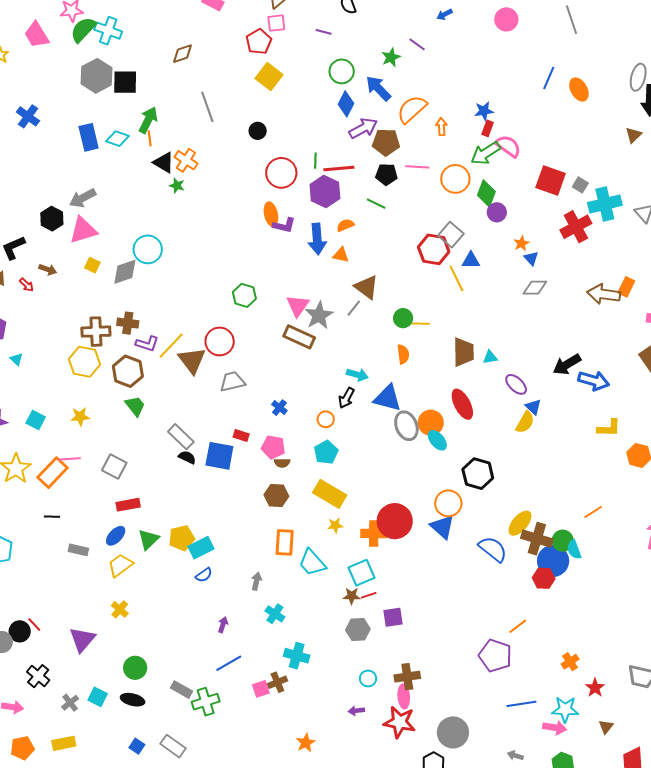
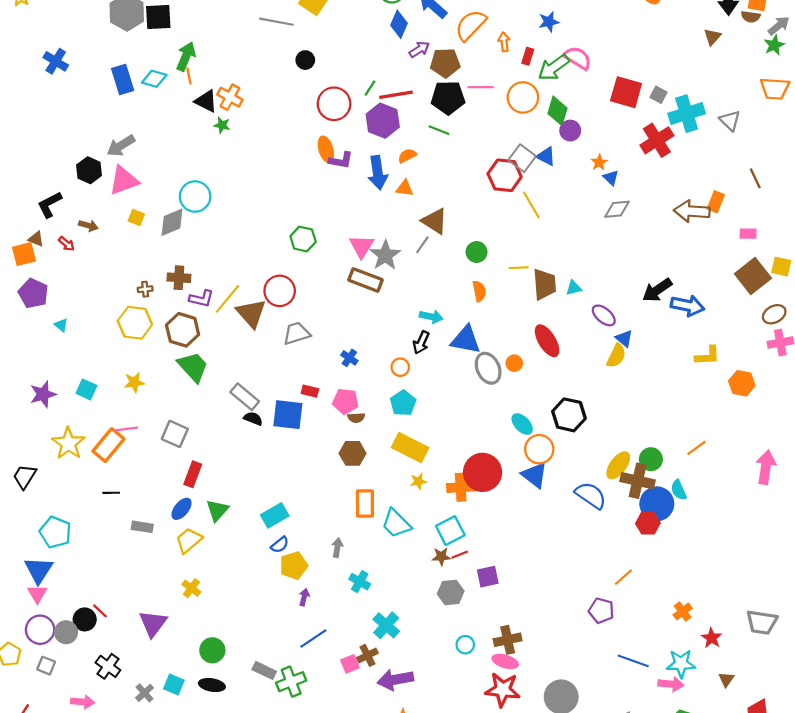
gray line: (207, 107) -> (276, 22), moved, turned -56
purple arrow: (363, 128) -> (419, 49), size x0.7
red rectangle: (488, 128) -> (528, 56), moved
green line: (315, 161) -> (370, 88), turned 35
black pentagon: (387, 174) -> (448, 98), size x1.4
blue triangle: (471, 260) -> (546, 156), moved, turned 30
yellow line: (421, 324) -> (519, 268), moved
brown cross: (96, 332) -> (145, 289), size x0.5
green trapezoid: (135, 406) -> (193, 367), size x1.4
orange circle: (431, 423) -> (514, 363), size x0.6
cyan ellipse: (437, 440) -> (522, 424), moved
red rectangle: (128, 505) -> (193, 474), turned -55
yellow pentagon: (182, 538) -> (294, 566), moved
green circle: (563, 541) -> (651, 459), moved
cyan cross: (297, 656) -> (386, 625), turned 30
purple pentagon: (495, 656) -> (601, 611), size x0.7
pink ellipse: (404, 696) -> (505, 661), turned -65
blue line: (521, 704) -> (633, 661), turned 32
purple arrow: (356, 711) -> (395, 680), moved, size x2.0

